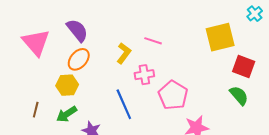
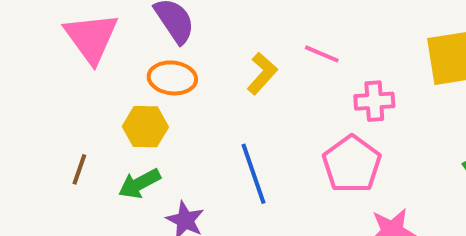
orange ellipse: (79, 59) -> (172, 78), turned 50
pink cross: (144, 75) -> (374, 101), moved

